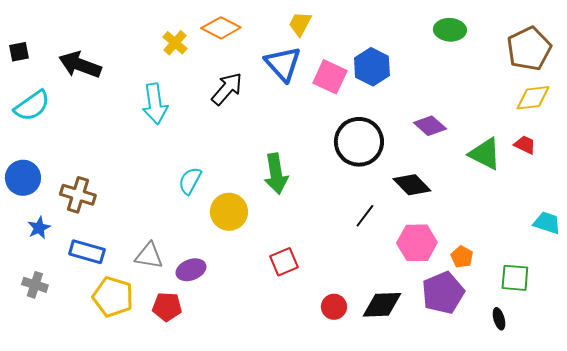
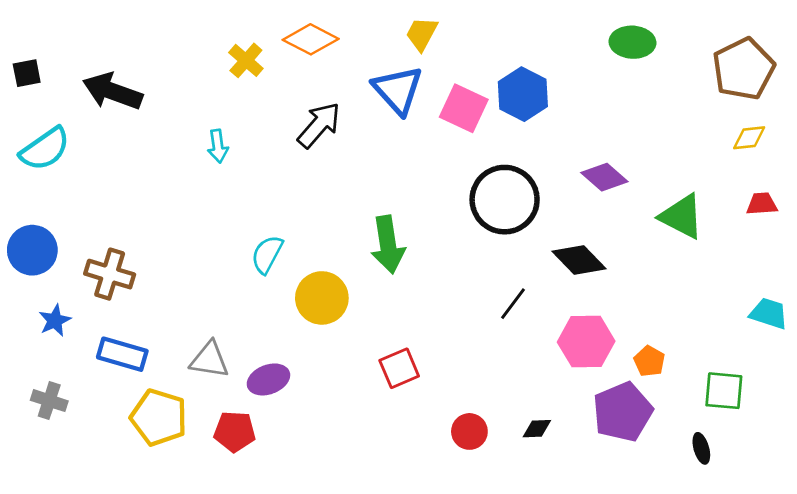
yellow diamond: (533, 98) -> (749, 138), size x0.7
cyan arrow: (155, 104) -> (218, 146), size x0.6
red trapezoid: (525, 145) -> (762, 204), moved, turned -30
black diamond: (382, 305) -> (537, 429), size x0.5

